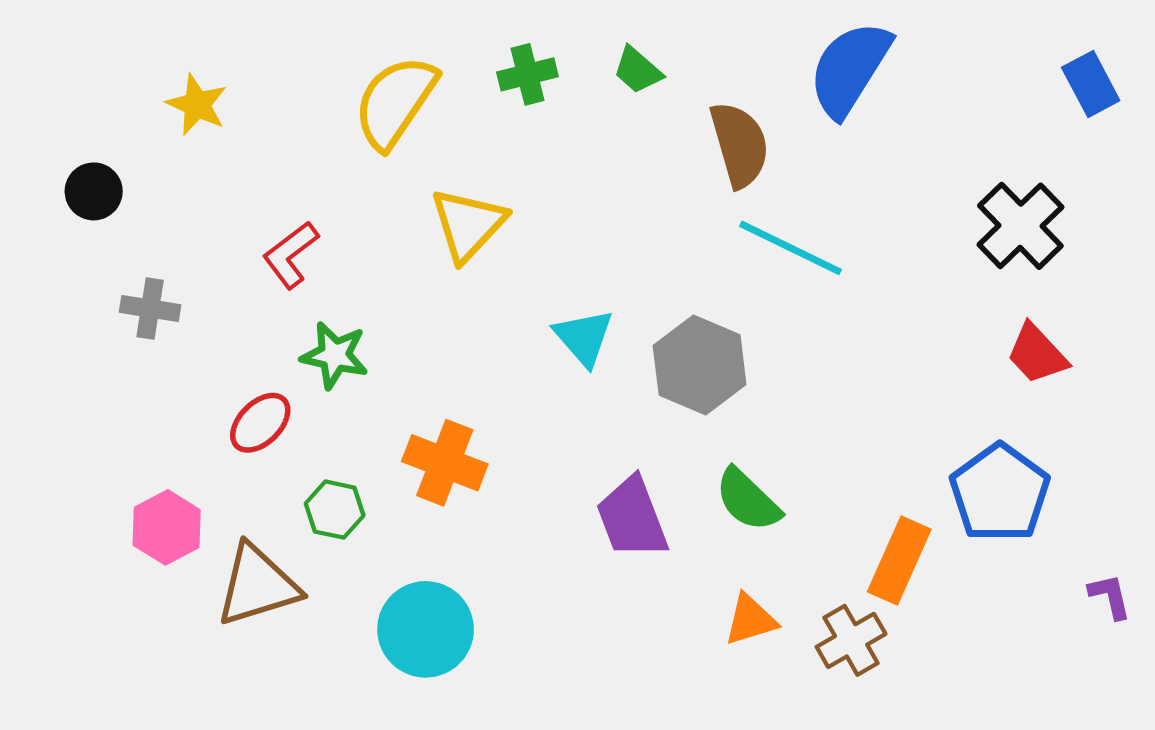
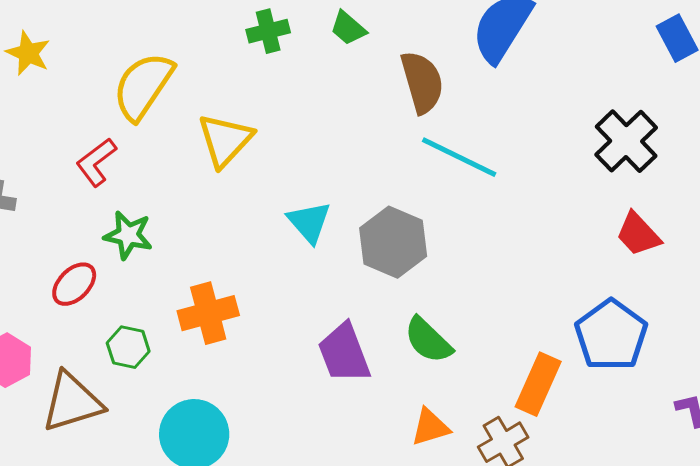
yellow semicircle: (395, 102) -> (143, 86), moved
orange cross: (445, 463) -> (208, 313), turned -36

